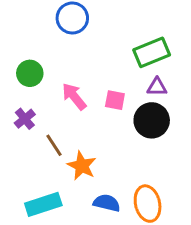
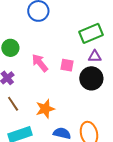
brown line: (54, 145) -> (13, 104), moved
orange star: (82, 166) -> (45, 109), turned 30

